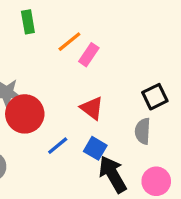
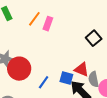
red triangle: (92, 108) -> (82, 69), moved
gray semicircle: (143, 131) -> (94, 79), moved

